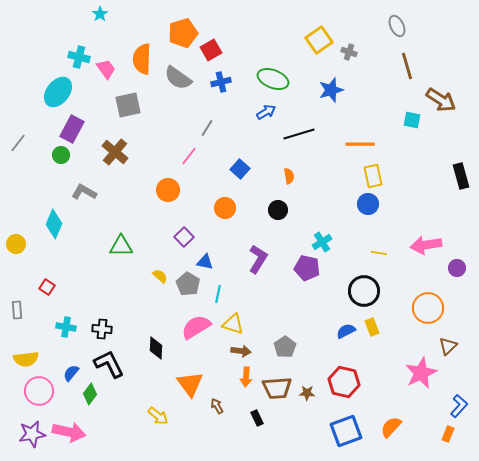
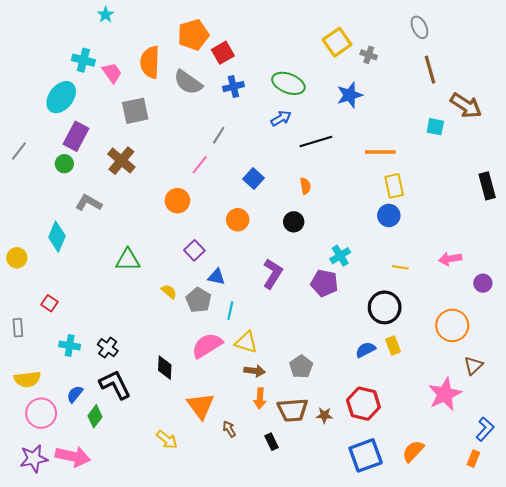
pink arrow: (426, 245) -> (450, 259), size x0.7
black cross: (102, 329) -> (108, 348), turned 30

